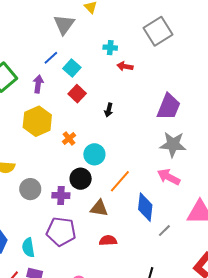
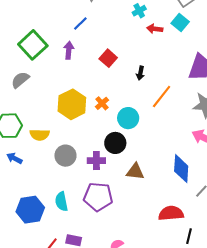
cyan cross: (110, 48) -> (139, 11), turned -32
cyan square: (72, 68) -> (180, 22), moved
yellow hexagon: (37, 121) -> (72, 104), moved
orange line: (120, 181) -> (162, 97), moved
red semicircle: (108, 240) -> (171, 213), moved, size x1.4
cyan semicircle: (28, 247) -> (61, 201), moved

